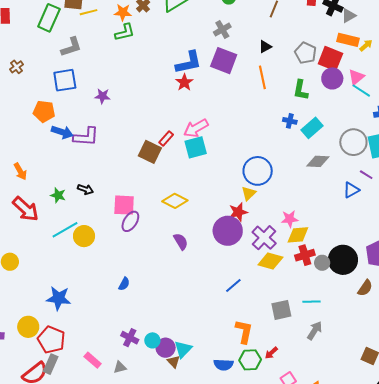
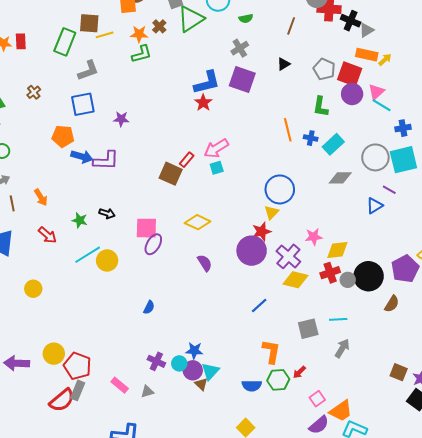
orange line: (262, 77) -> (288, 130), moved
cyan square: (196, 147) -> (217, 168), size x0.6
red arrow: (26, 209) -> (47, 235), size x0.7
yellow diamond: (298, 235) -> (337, 250), moved
blue star: (59, 298) -> (194, 351), moved, size x0.7

